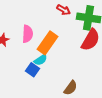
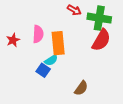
orange rectangle: (48, 43) -> (58, 43), turned -40

